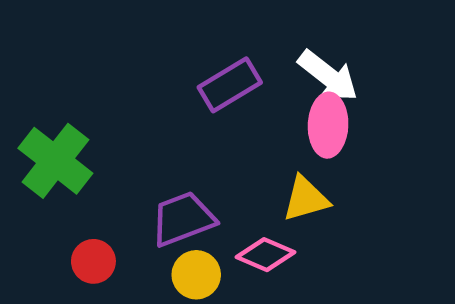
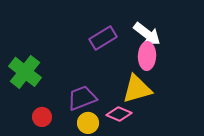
yellow triangle: (306, 199) -> (137, 89), size x1.4

